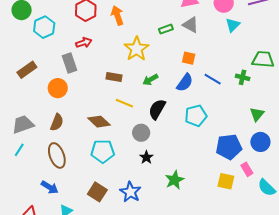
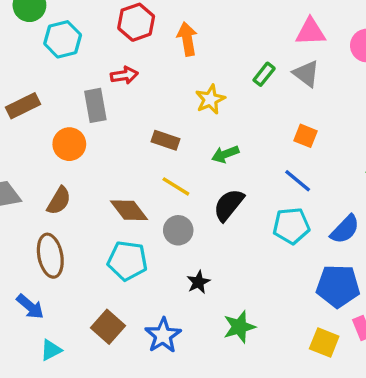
green rectangle: (166, 29) -> (264, 74), turned -40
yellow star: (136, 49) -> (210, 99), size x0.7
orange square: (189, 58) -> (306, 136), moved
blue line: (213, 79) -> (298, 181), moved
blue semicircle: (185, 83) -> (345, 229), moved
gray circle: (141, 133) -> (178, 230), moved

